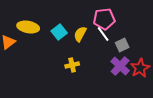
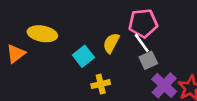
cyan square: (59, 32) -> (83, 56), moved
gray square: (122, 45) -> (148, 60), moved

